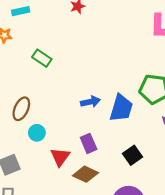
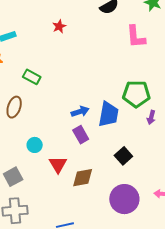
brown ellipse: (21, 109) -> (14, 107), moved
purple rectangle: (89, 143) -> (81, 135), moved
brown diamond: (85, 174) -> (83, 178), turned -30

